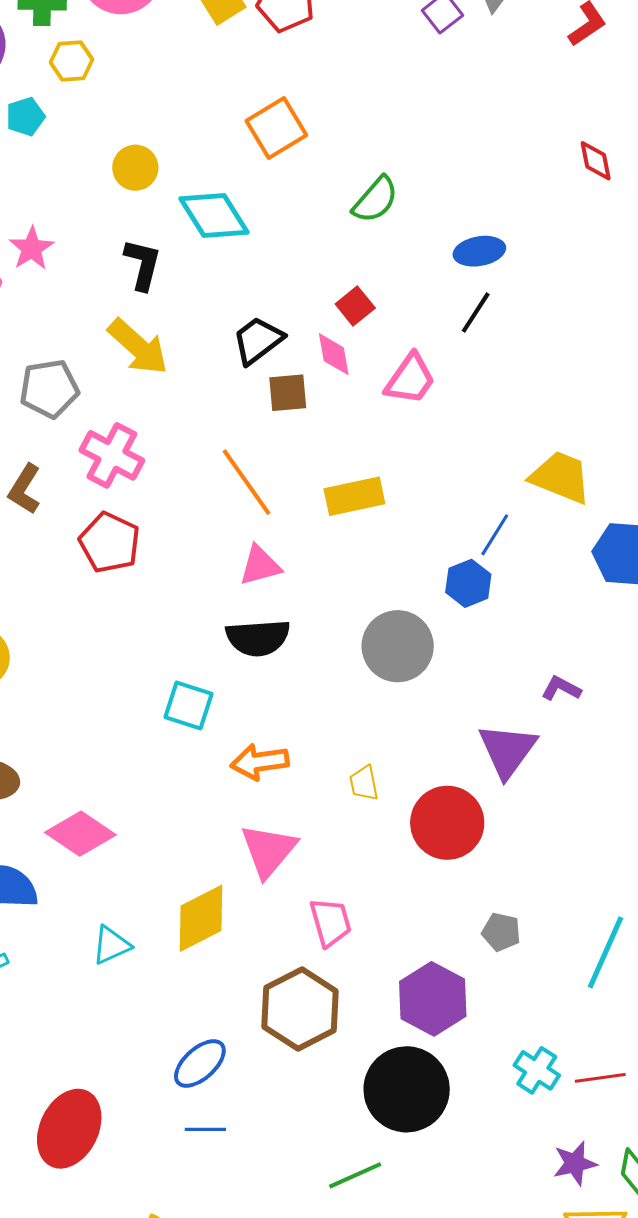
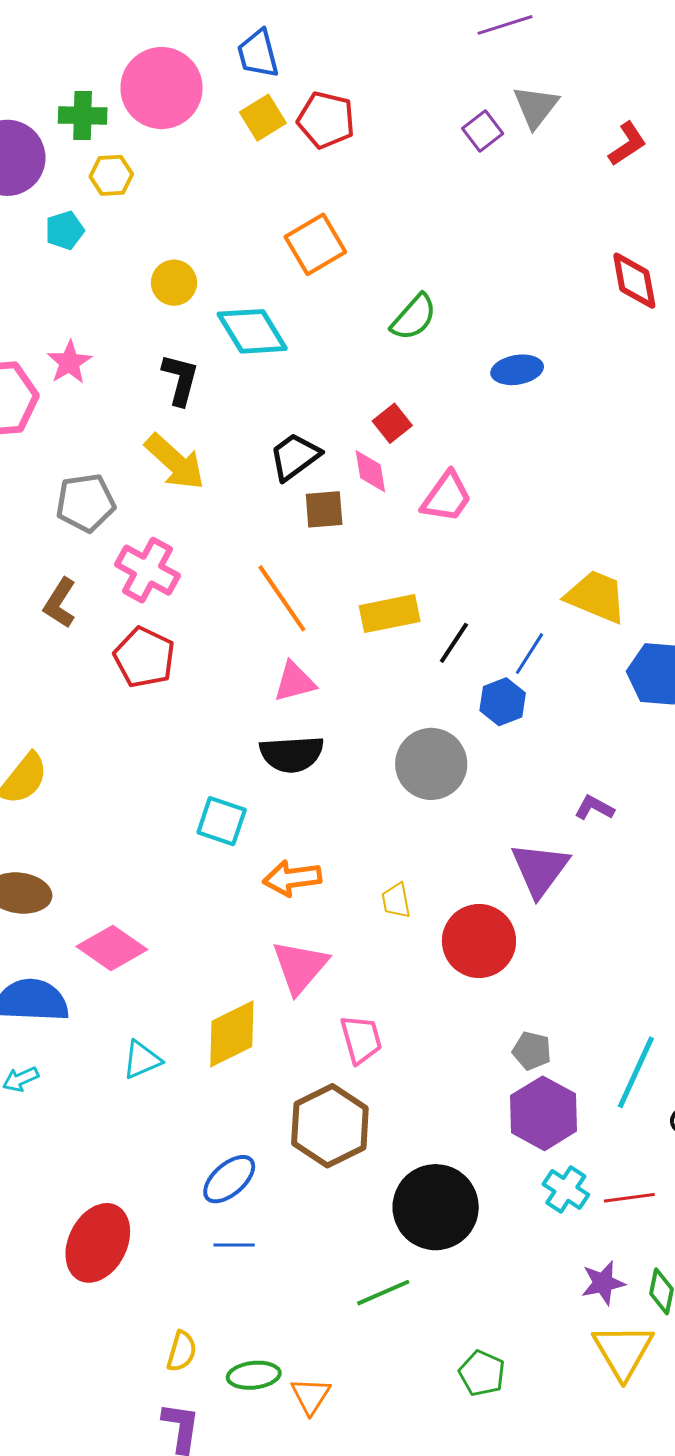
red diamond: (596, 161) -> (634, 281), size x1.4
black line: (476, 312) -> (454, 643), moved
purple hexagon: (433, 999) -> (544, 1113), moved

